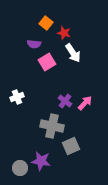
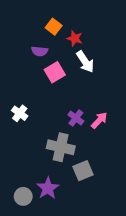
white cross: (17, 97) -> (20, 113), turned -32
purple star: (41, 161) -> (48, 188), turned 30

